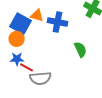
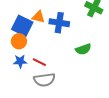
green semicircle: (80, 49) -> (83, 49), turned 98
red line: (27, 67) -> (39, 62), moved

